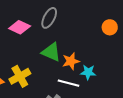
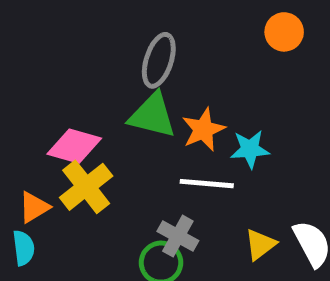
gray ellipse: (49, 18) -> (159, 60), moved
pink diamond: (20, 27) -> (74, 146), moved

